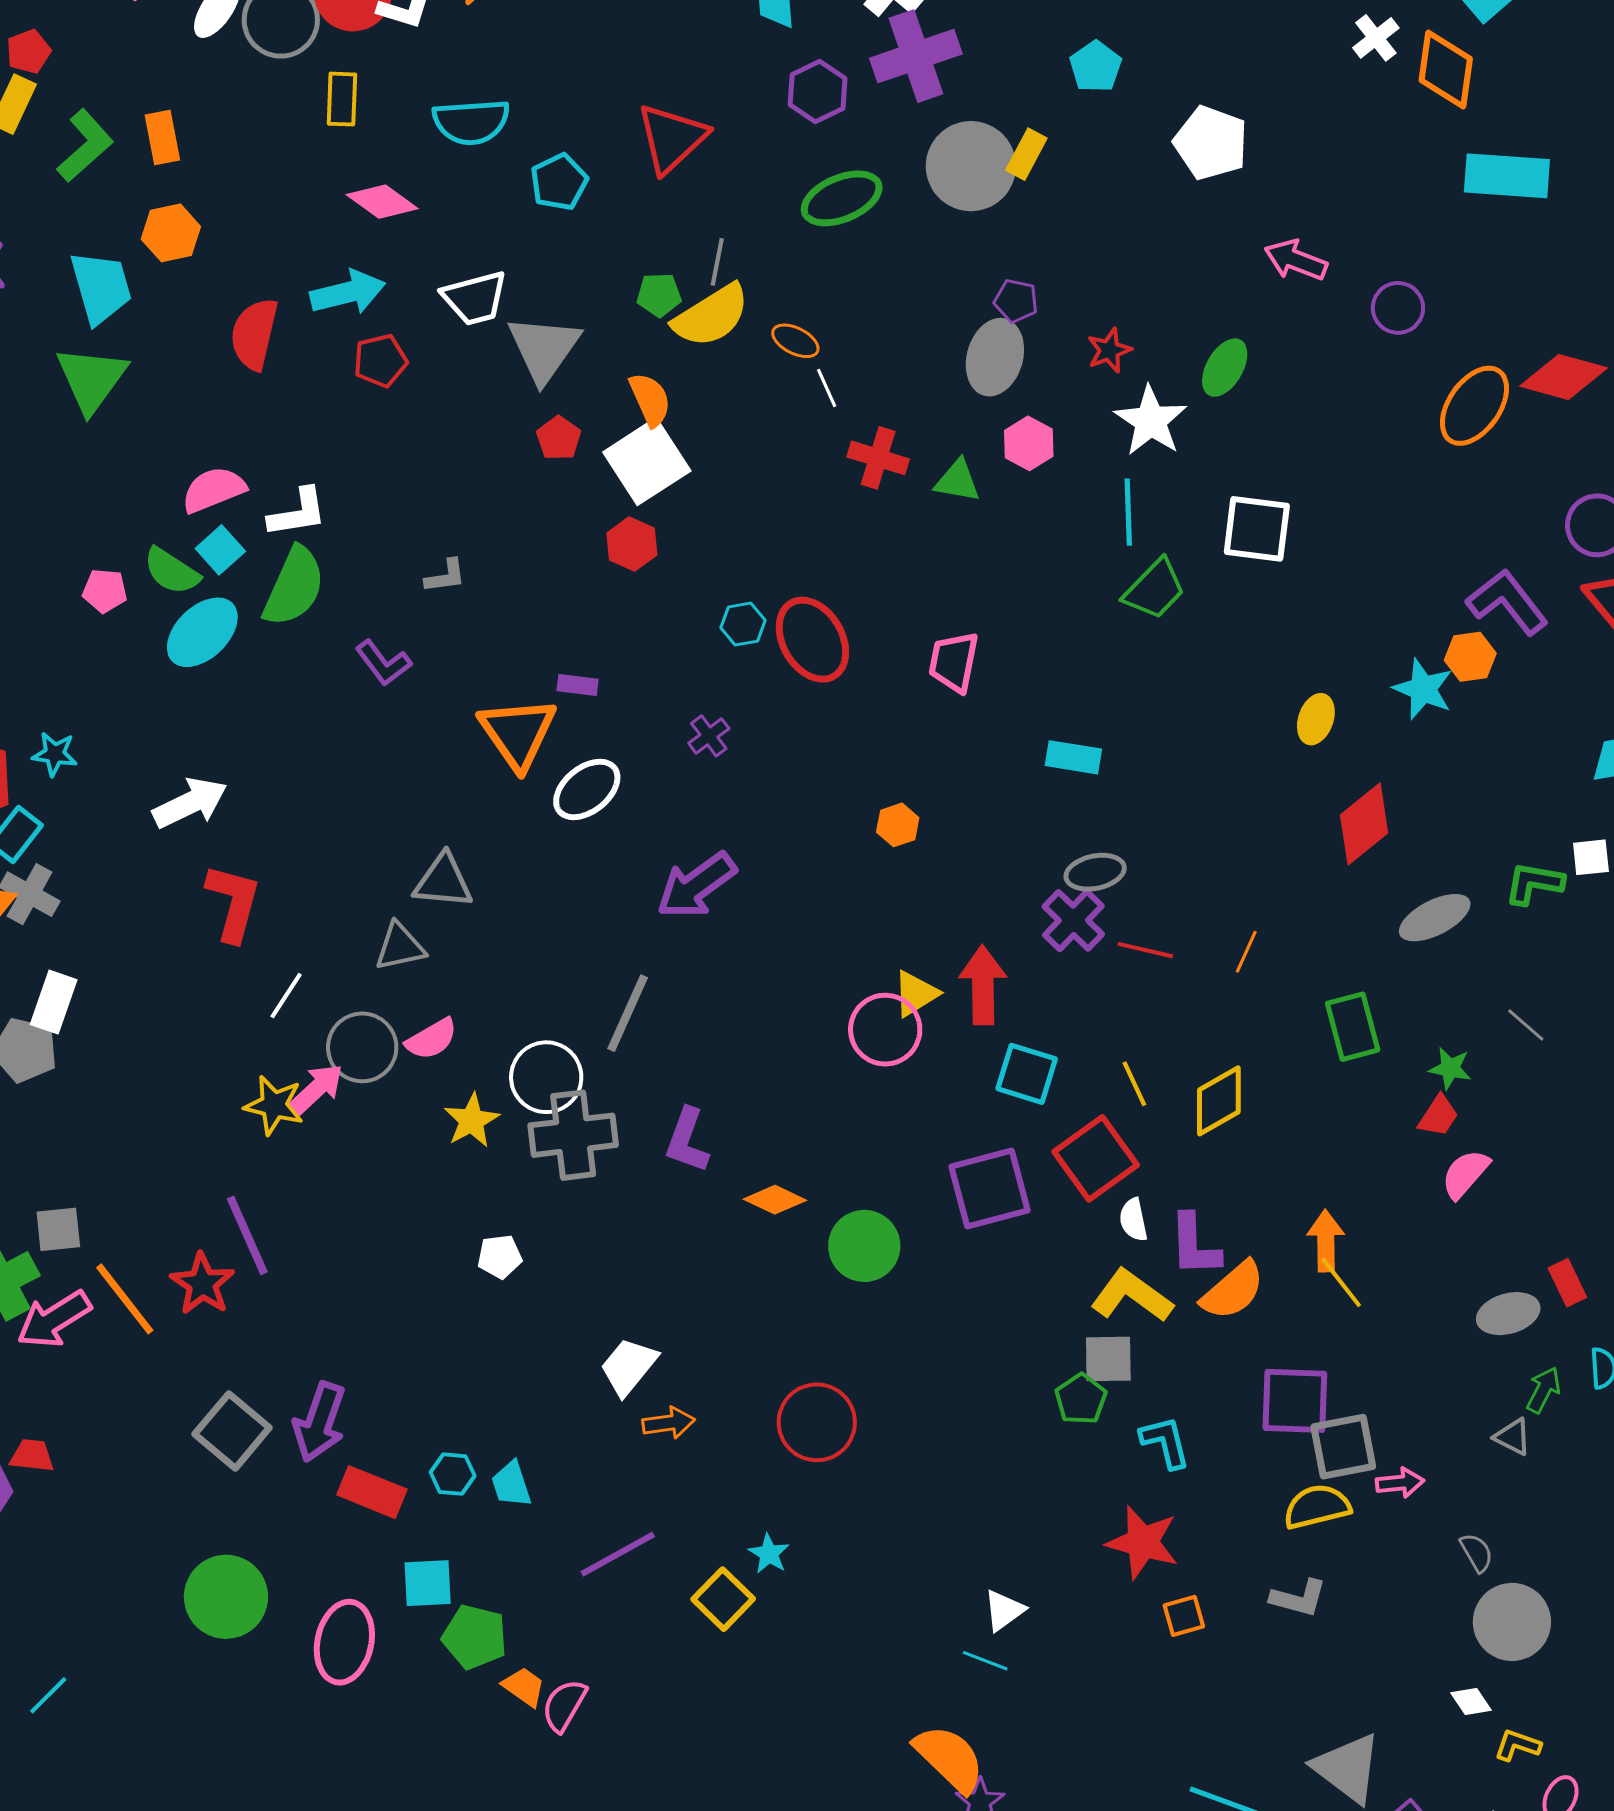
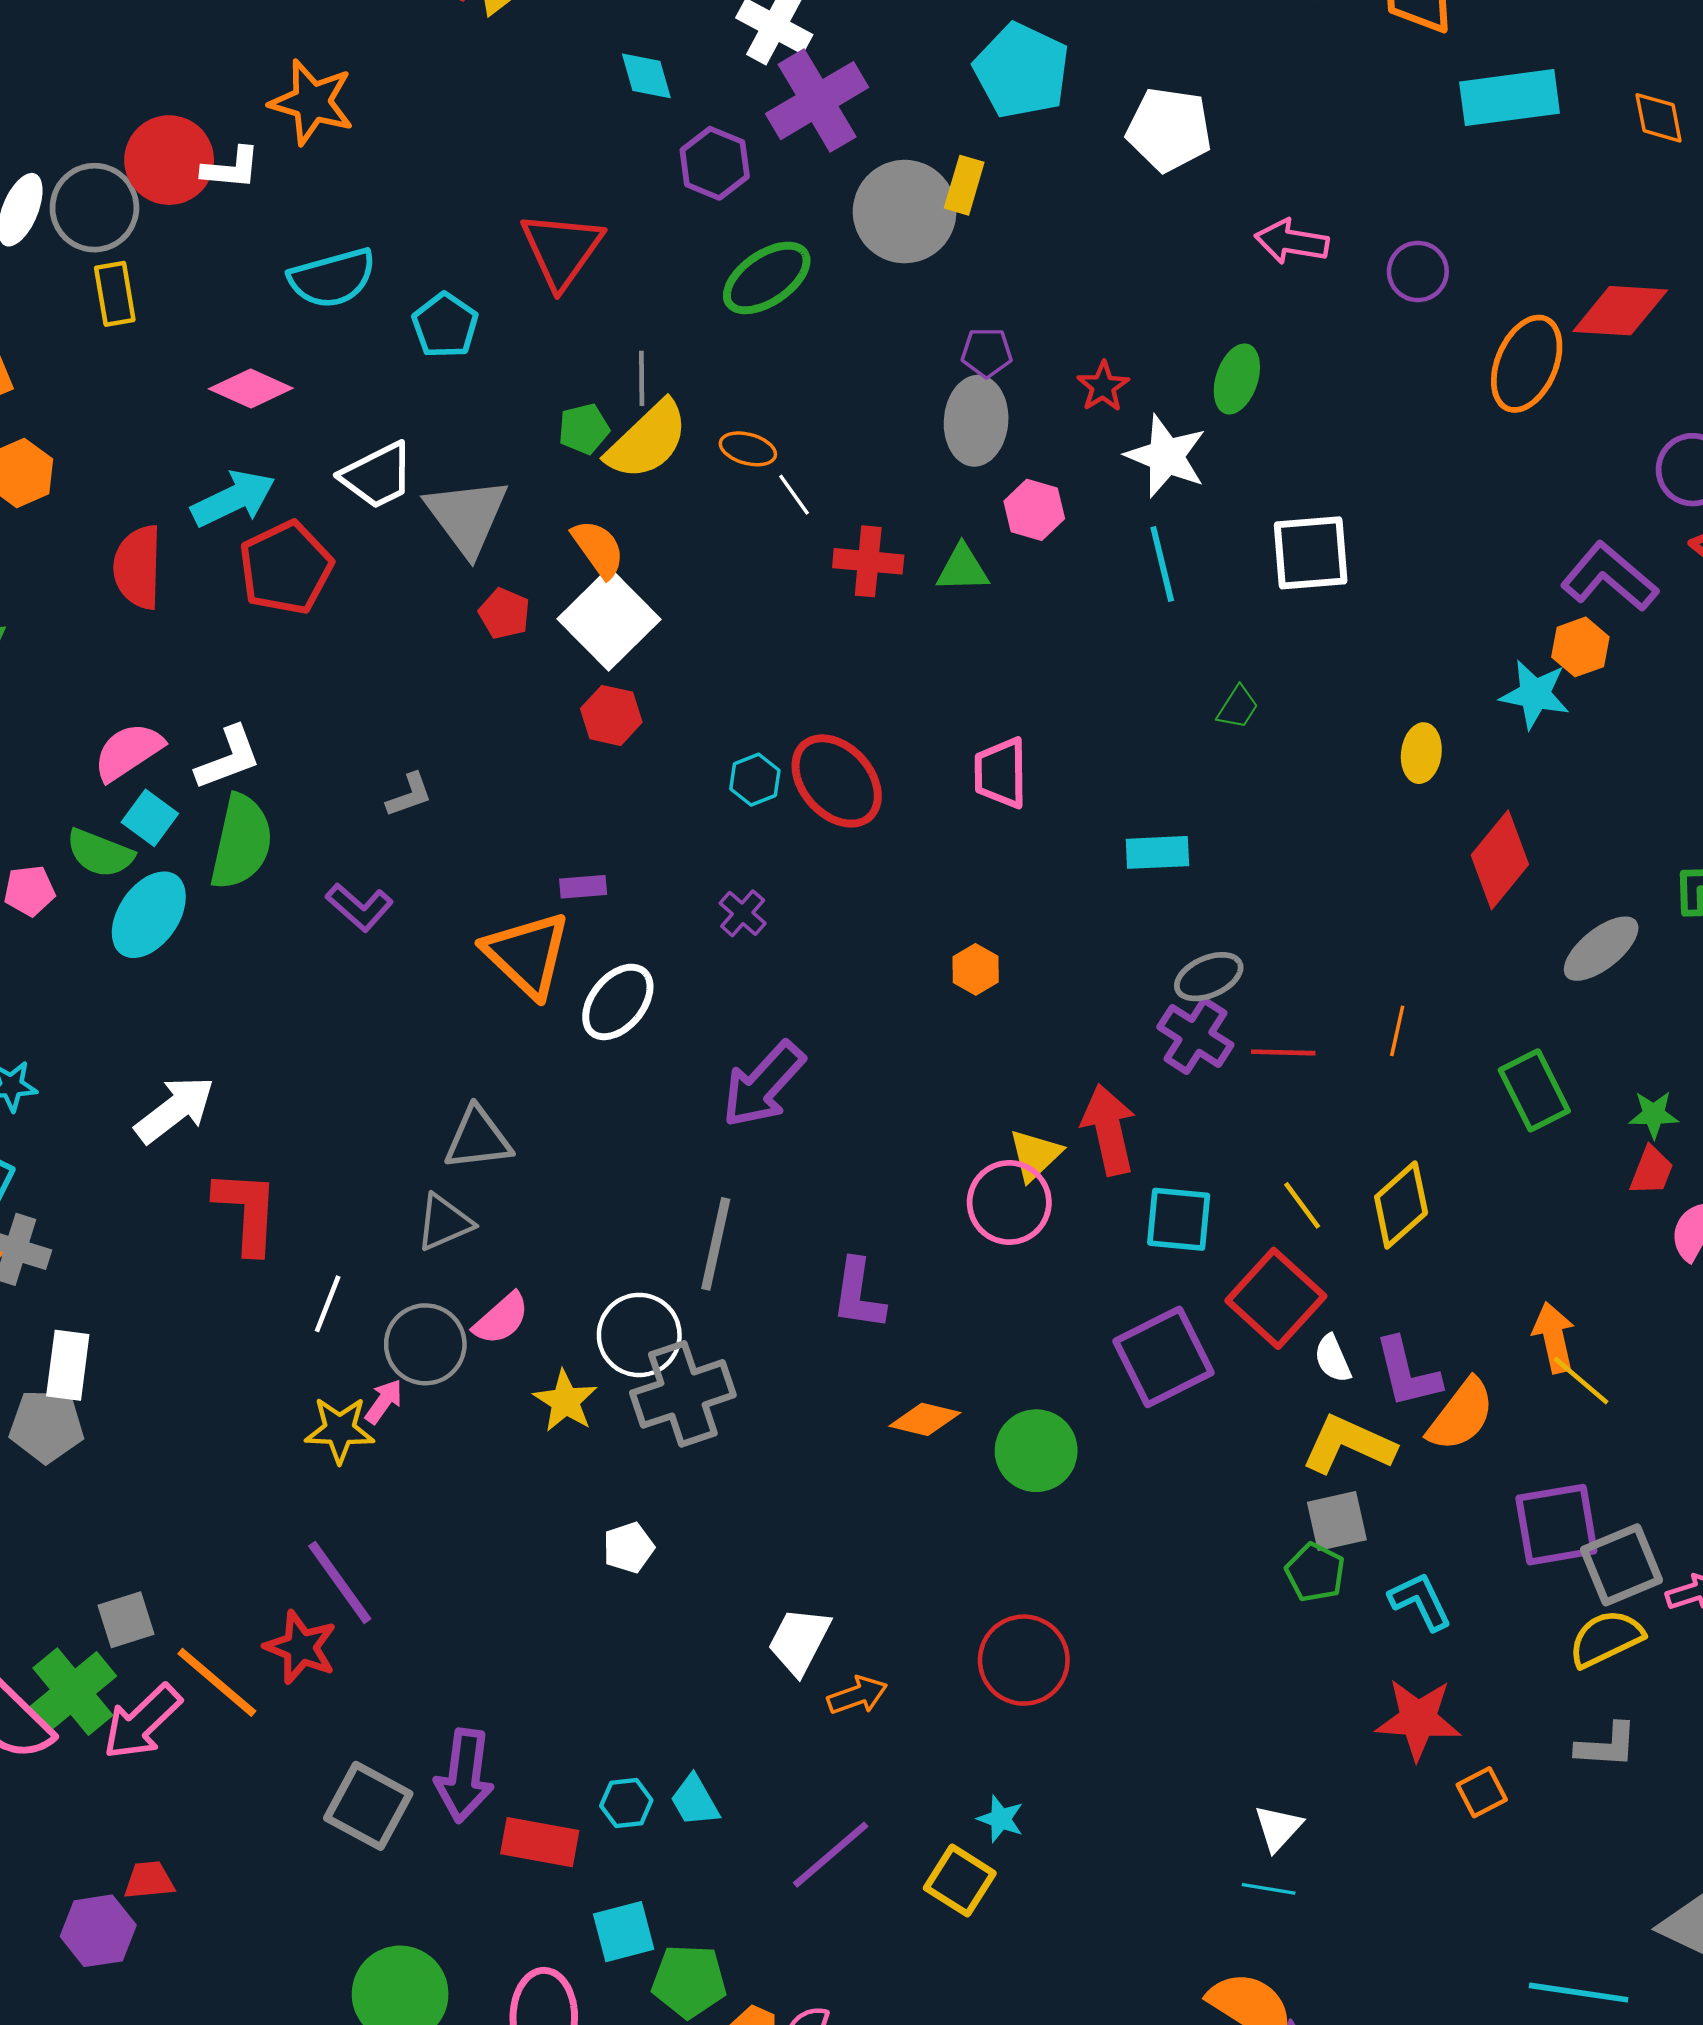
cyan pentagon: (1096, 67) -> (1022, 71), size x1.6
yellow rectangle: (342, 99) -> (115, 294), moved
red pentagon: (380, 361) -> (286, 568), size x1.5
green trapezoid: (1155, 589) -> (1238, 707), moved, size x0.6
pink arrow: (317, 1089) -> (384, 1401), size x0.7
purple L-shape: (687, 1140) -> (858, 1294), moved

